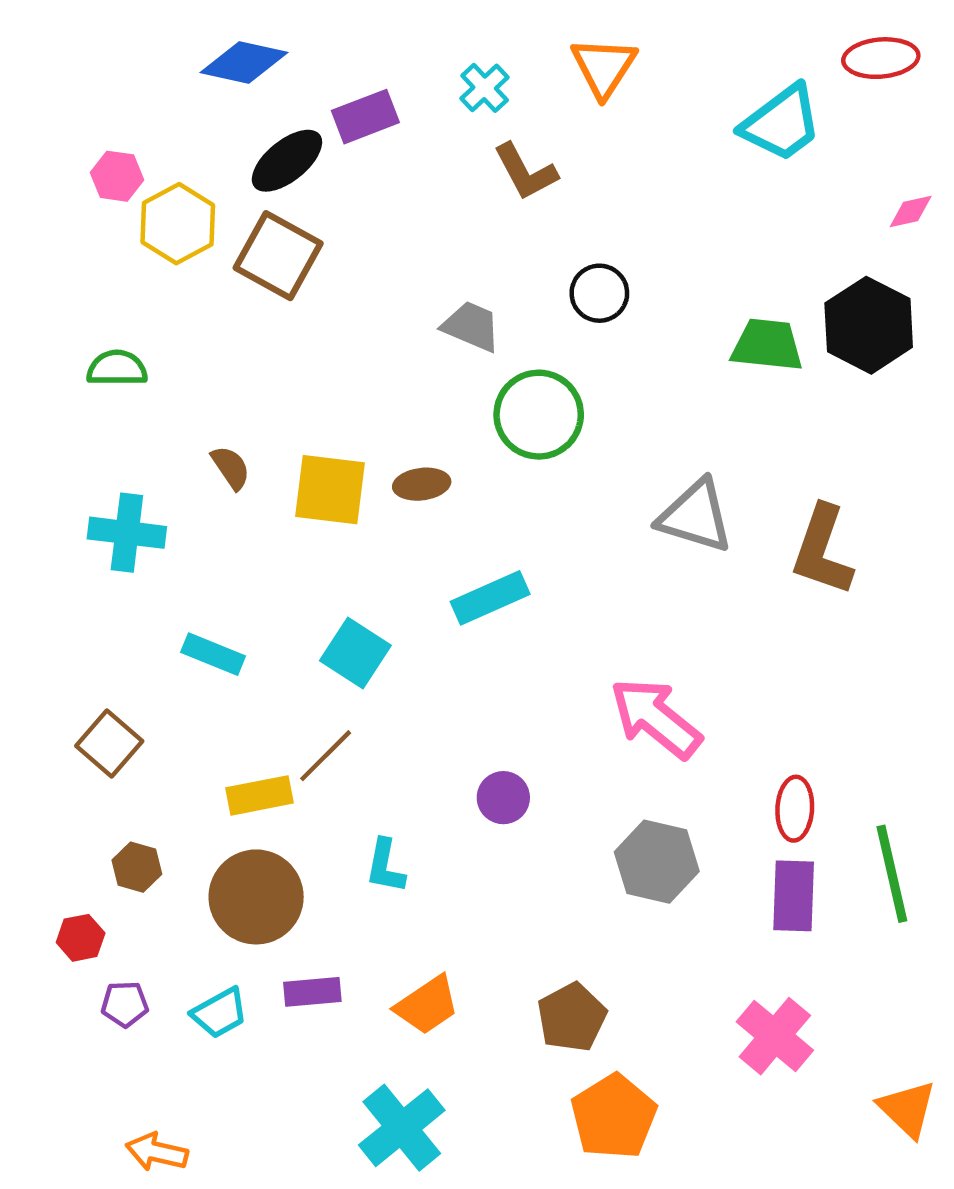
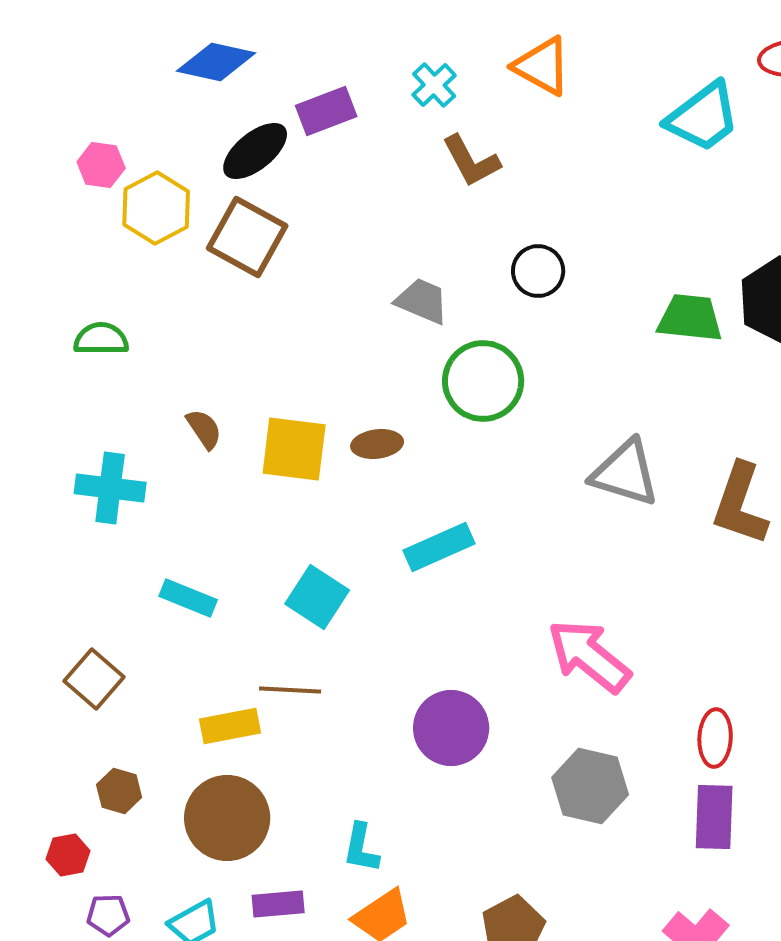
orange triangle: (604, 67) -> (542, 66), turned -34
brown line: (326, 756) -> (290, 690), turned 48
purple circle: (503, 798) -> (451, 728), size x1.6
cyan L-shape: (385, 866) -> (361, 848), moved

